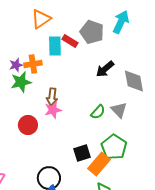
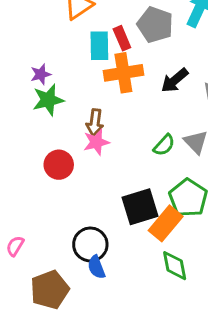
red rectangle: (70, 41) -> (122, 38), turned 35
orange cross: (33, 64) -> (123, 73), moved, size x1.4
black square: (82, 153) -> (140, 207), size x1.4

